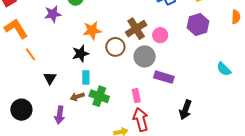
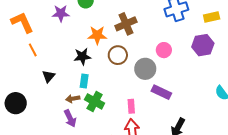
brown cross: (136, 29) -> (126, 24), moved
purple arrow: (60, 115) -> (70, 118), moved, turned -42

